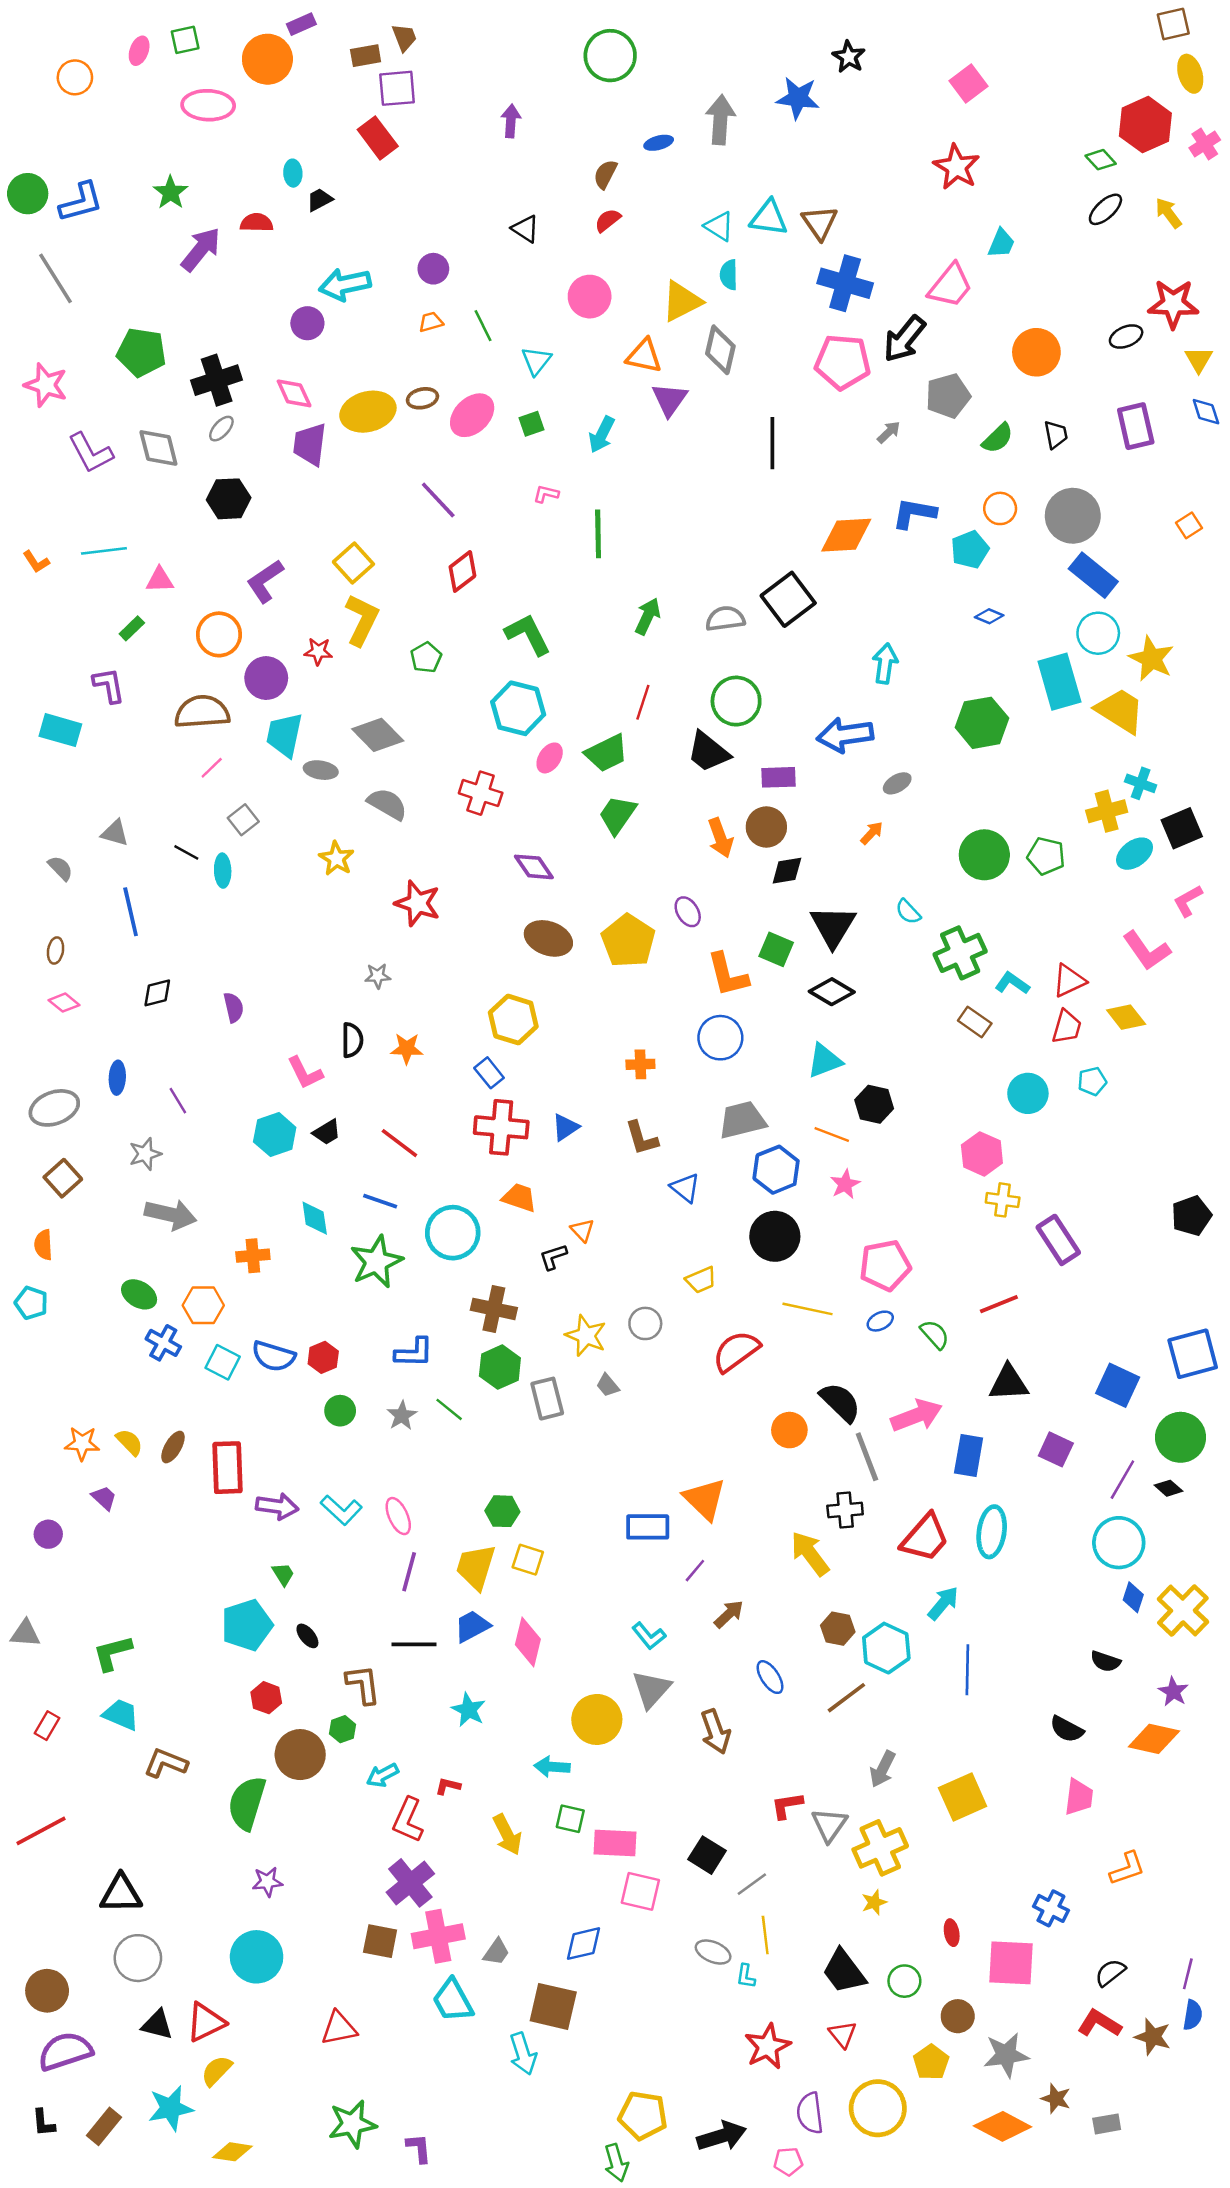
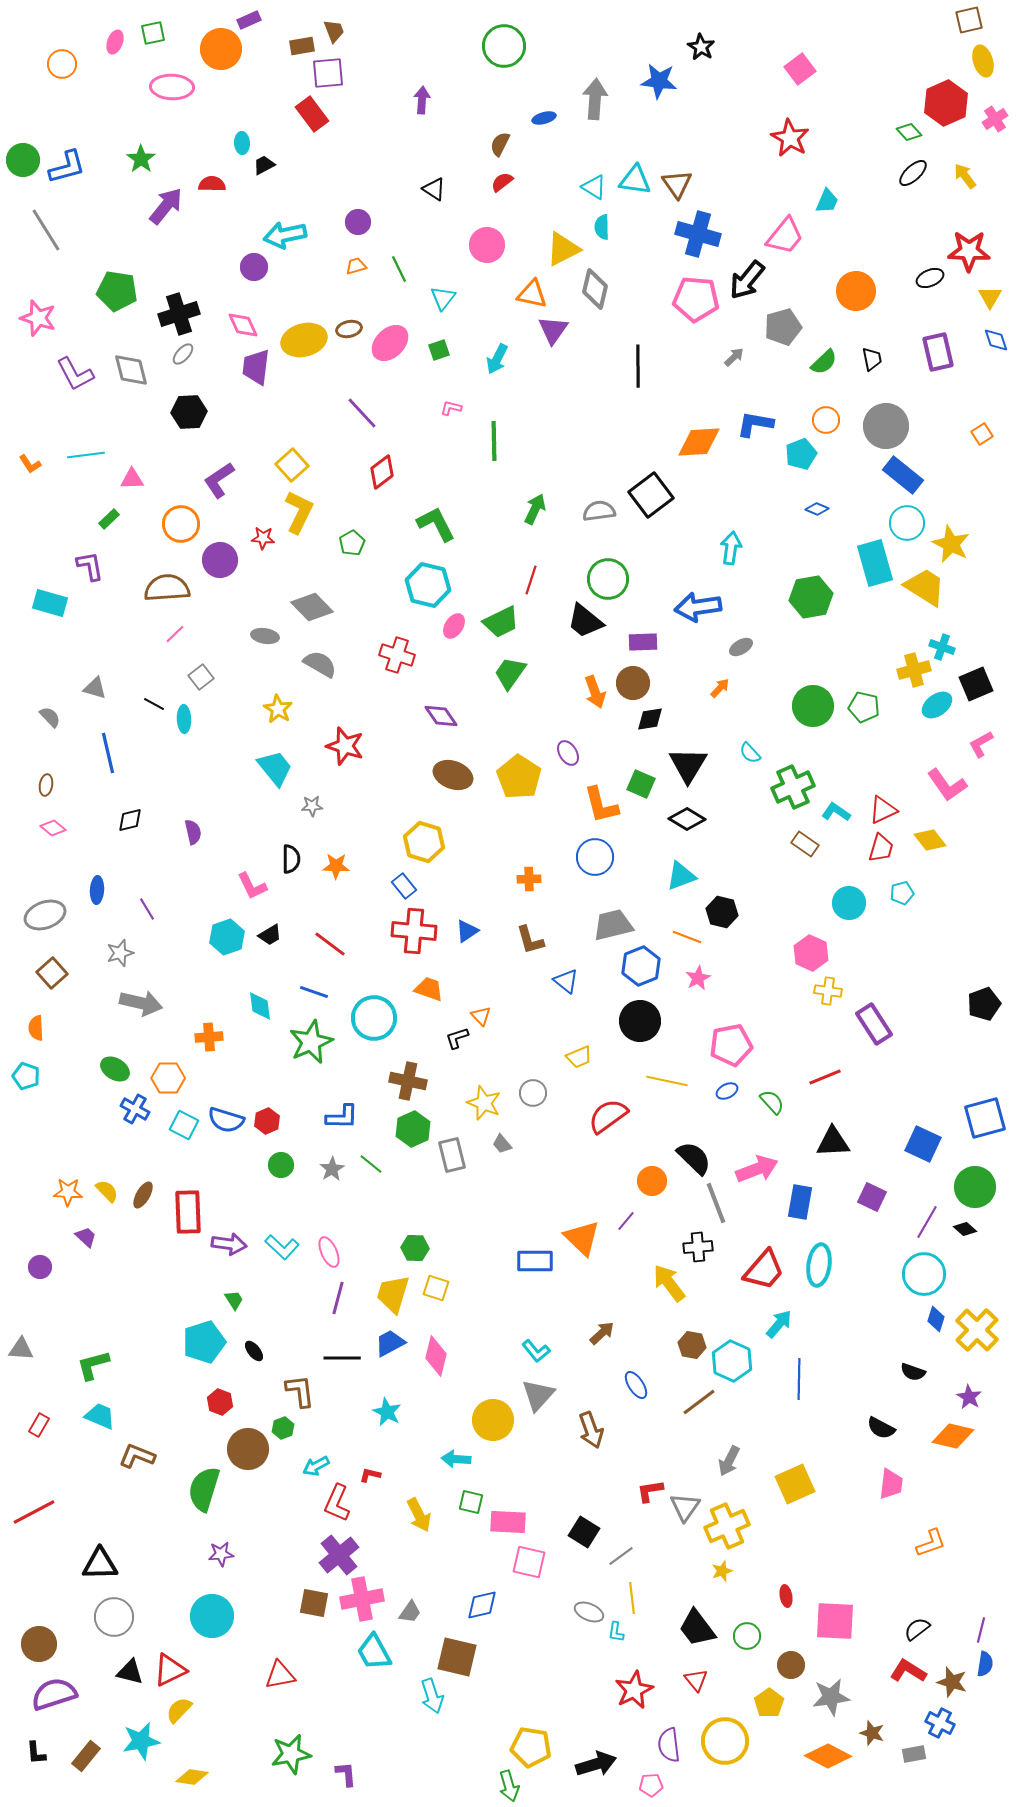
cyan trapezoid: (284, 735) -> (275, 768), moved, turned 129
purple line: (695, 1571) -> (626, 1221), moved
blue cross: (1051, 1908) -> (940, 1723), moved

